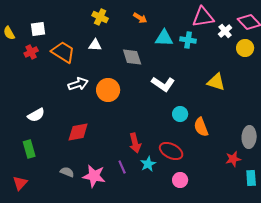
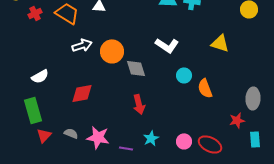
gray diamond: (132, 57) -> (136, 68), moved
green rectangle: (29, 149) -> (33, 110), size x1.4
red ellipse: (171, 151) -> (210, 144), moved
cyan star: (148, 164) -> (151, 138), moved
purple line: (122, 167) -> (126, 148), moved, turned -56
red triangle: (20, 183) -> (44, 135), moved

